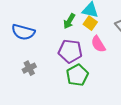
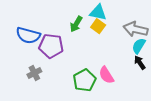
pink semicircle: (98, 44) -> (106, 75), moved
purple pentagon: (70, 51) -> (51, 46), moved

